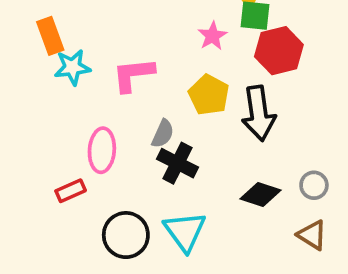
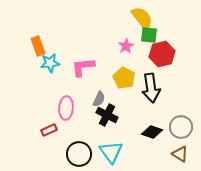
gray circle: (314, 185) -> (181, 127), size x1.5

